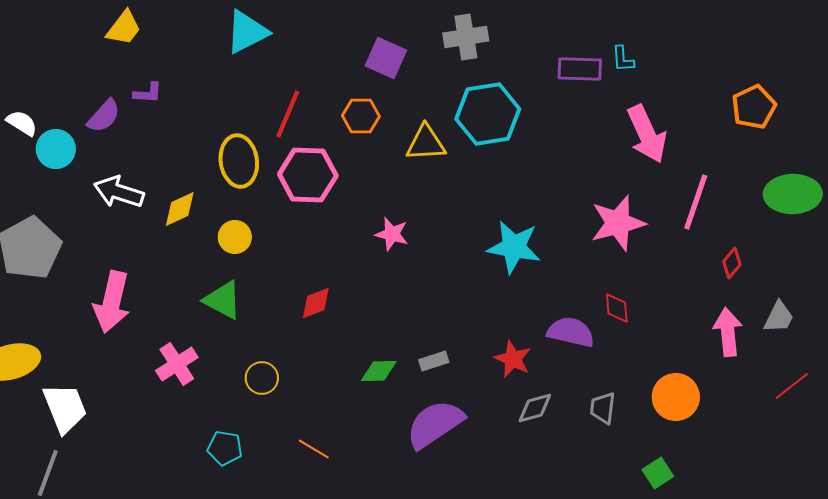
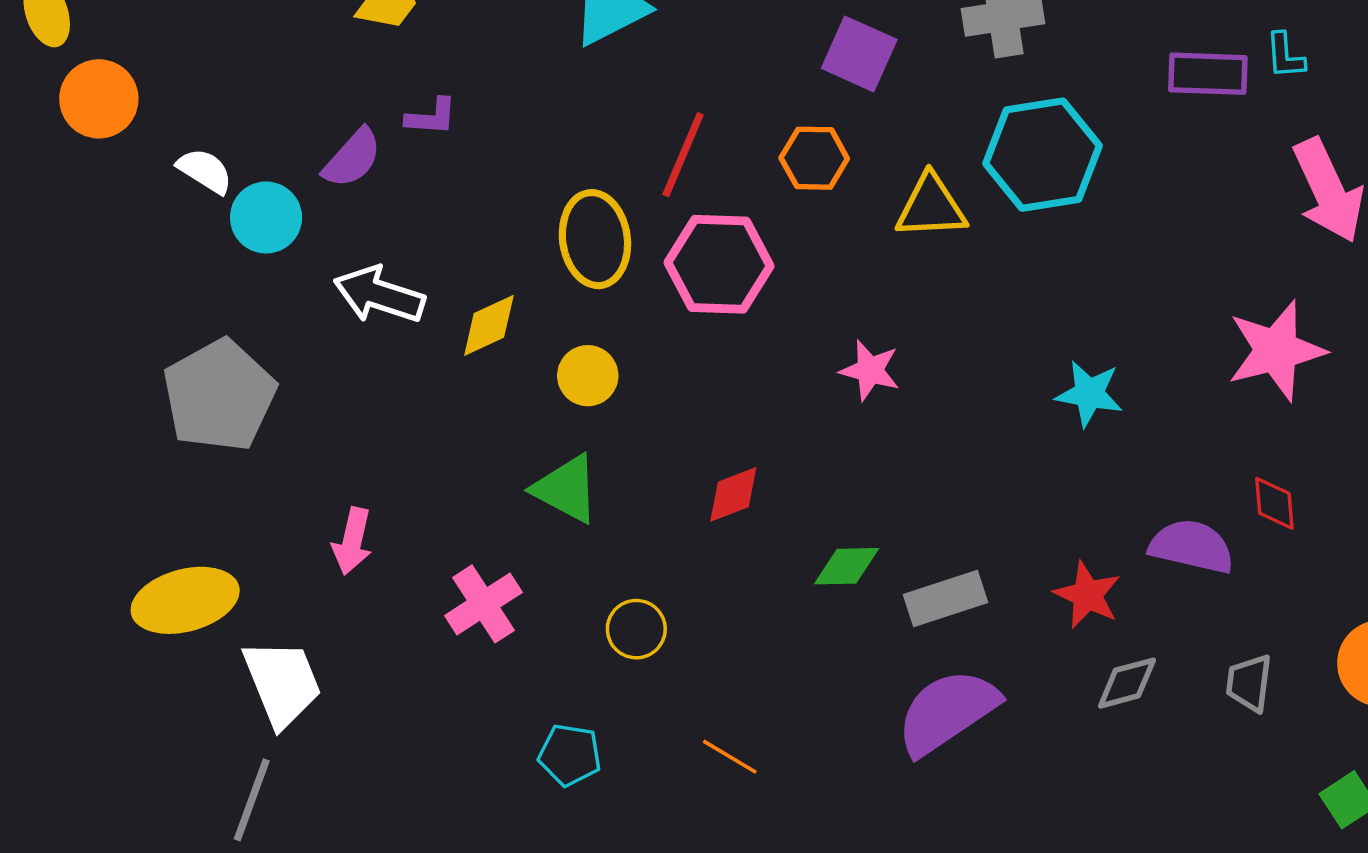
cyan star: (514, 247) -> (1089, 394), size x0.7
pink arrow: (112, 302) -> (352, 541), moved, size x0.6
gray rectangle: (434, 361) -> (945, 599), size x1.5
green diamond: (379, 371) -> (847, 566), moved

